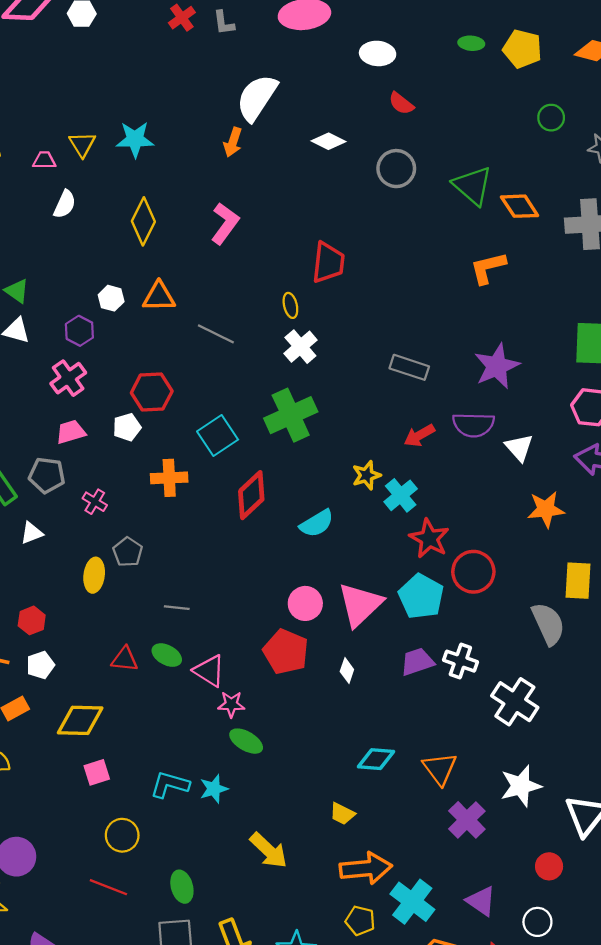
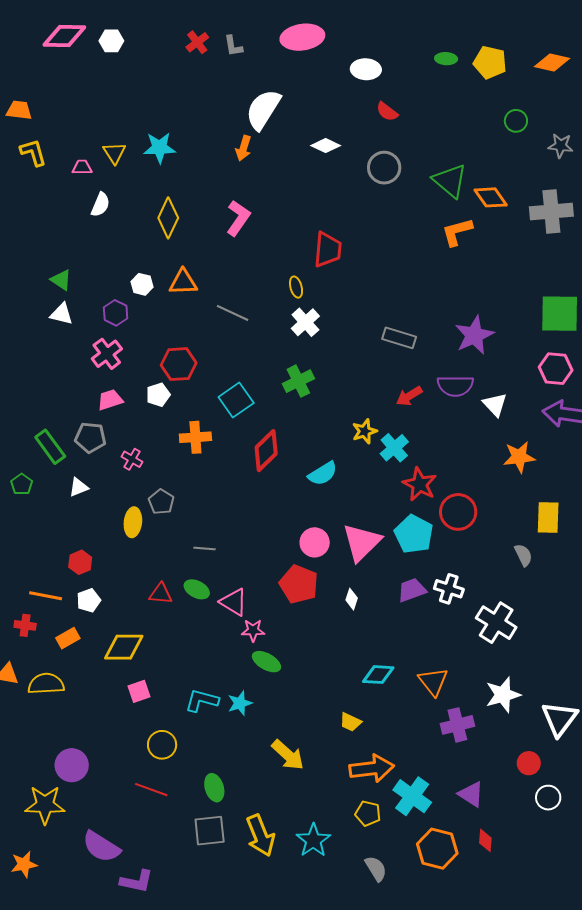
orange L-shape: (488, 268) -> (457, 232), moved
green cross: (291, 415) -> (298, 381), size x0.7
gray semicircle: (548, 624) -> (523, 555), size x0.6
purple cross: (467, 820) -> (457, 725), turned 32
white circle: (537, 922) -> (548, 798), moved

